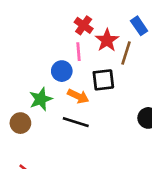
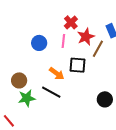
blue circle: (62, 71) -> (39, 43), moved
green star: (41, 99) -> (27, 98), moved
brown circle: (20, 123) -> (19, 80), moved

